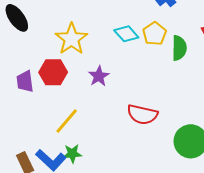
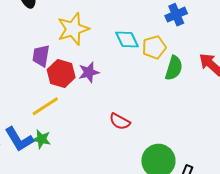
red hexagon: (53, 72) -> (61, 74), moved
purple trapezoid: (25, 81) -> (41, 56), moved
red semicircle: (142, 115) -> (120, 121), size x0.7

